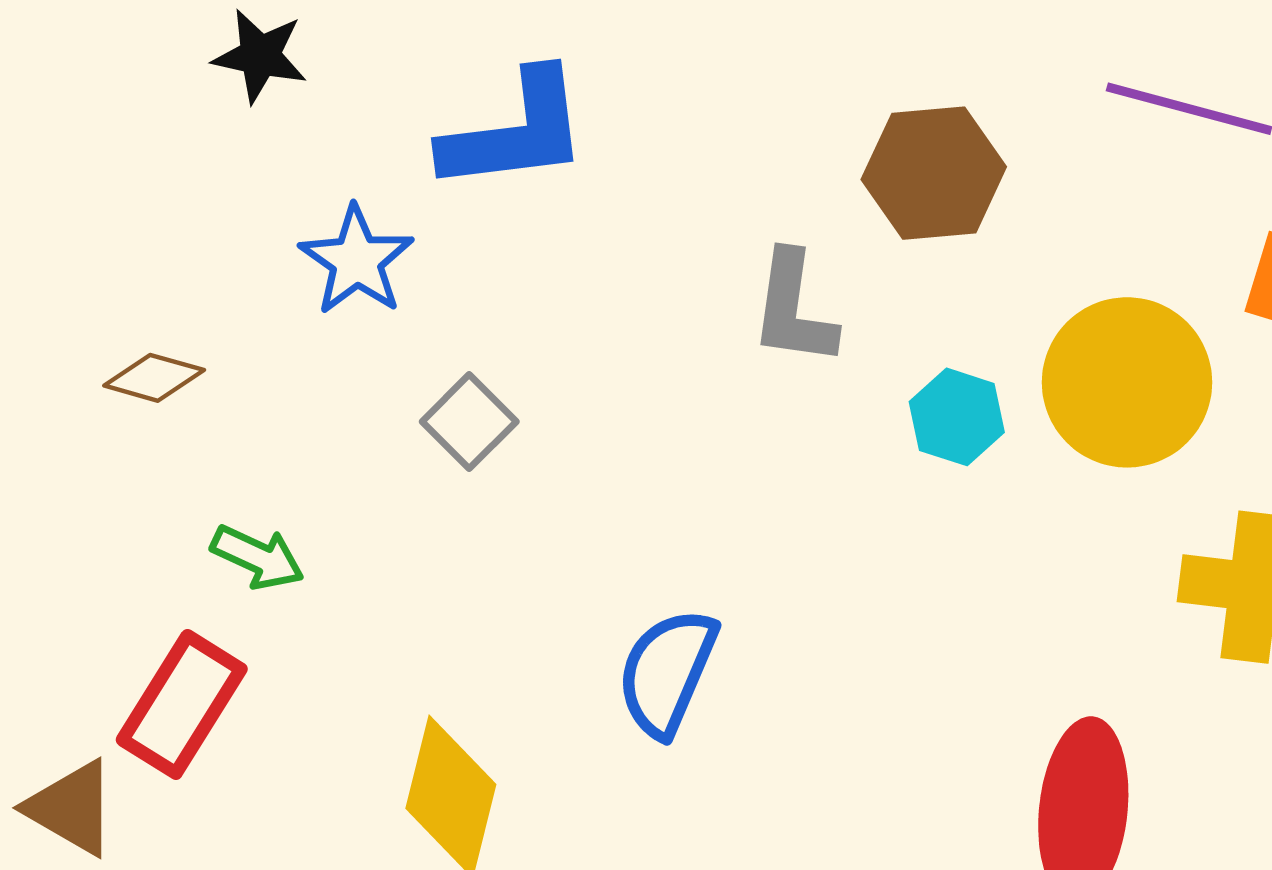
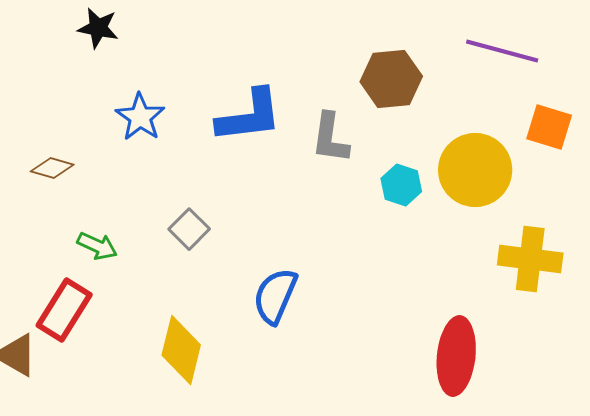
blue L-shape: (515, 132) -> (249, 116), moved
gray square: (469, 422) -> (189, 229), moved

